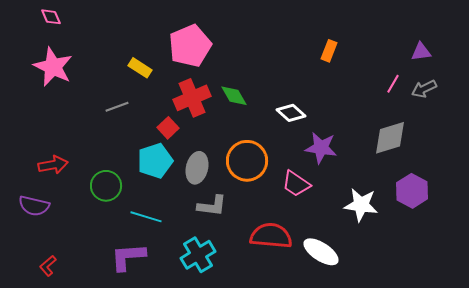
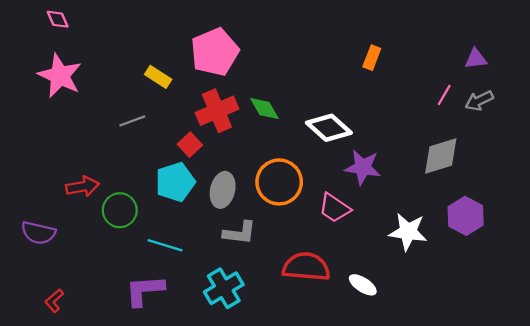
white diamond: (291, 113) -> (329, 128), size x1.4
red arrow: (53, 165) -> (82, 186), moved
white ellipse: (321, 252) -> (363, 285), size x0.7

